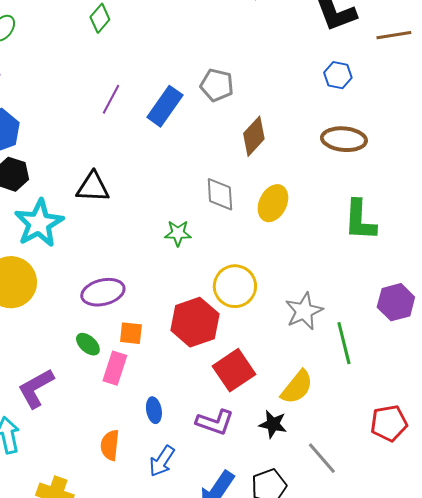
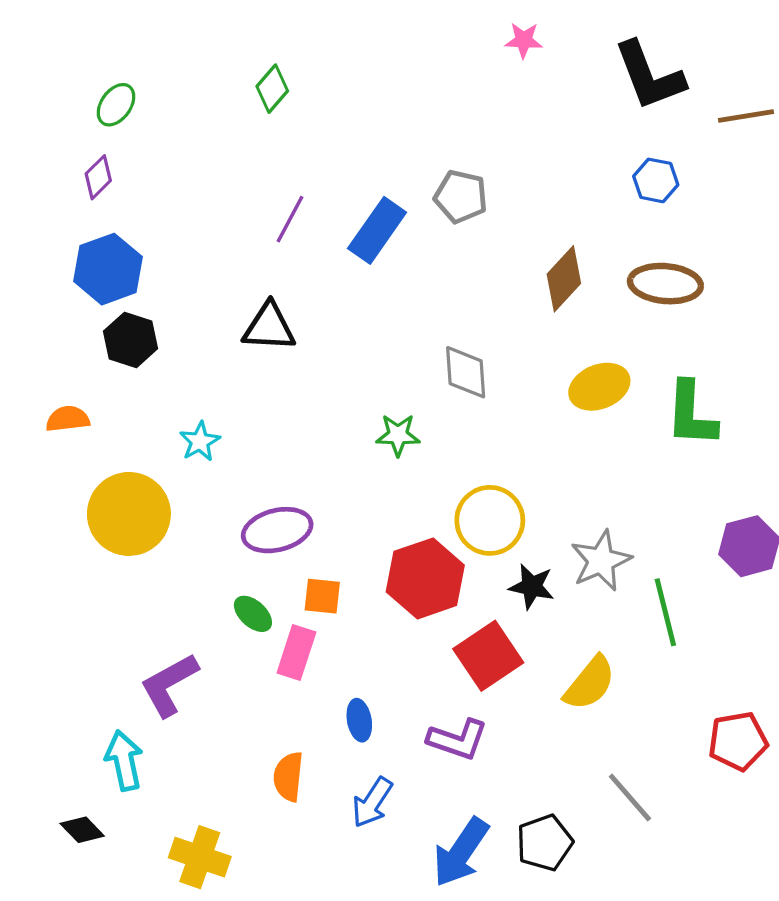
brown diamond: (254, 136) -> (564, 279), moved
black triangle: (93, 187) -> (269, 327), moved
yellow ellipse: (273, 203) -> (599, 387), moved, turned 42
cyan star: (39, 223) -> (200, 441), moved, size x0.5
black star: (273, 424) -> (532, 586), moved

